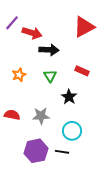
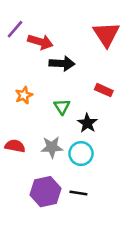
red triangle: (84, 27) -> (106, 34), turned -35
green triangle: (50, 76) -> (62, 107), moved
cyan circle: (72, 131) -> (81, 154), moved

